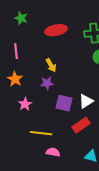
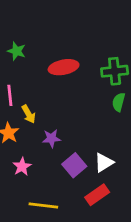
yellow arrow: (51, 65) -> (29, 114), moved
purple square: (64, 103) -> (74, 165), turned 36

